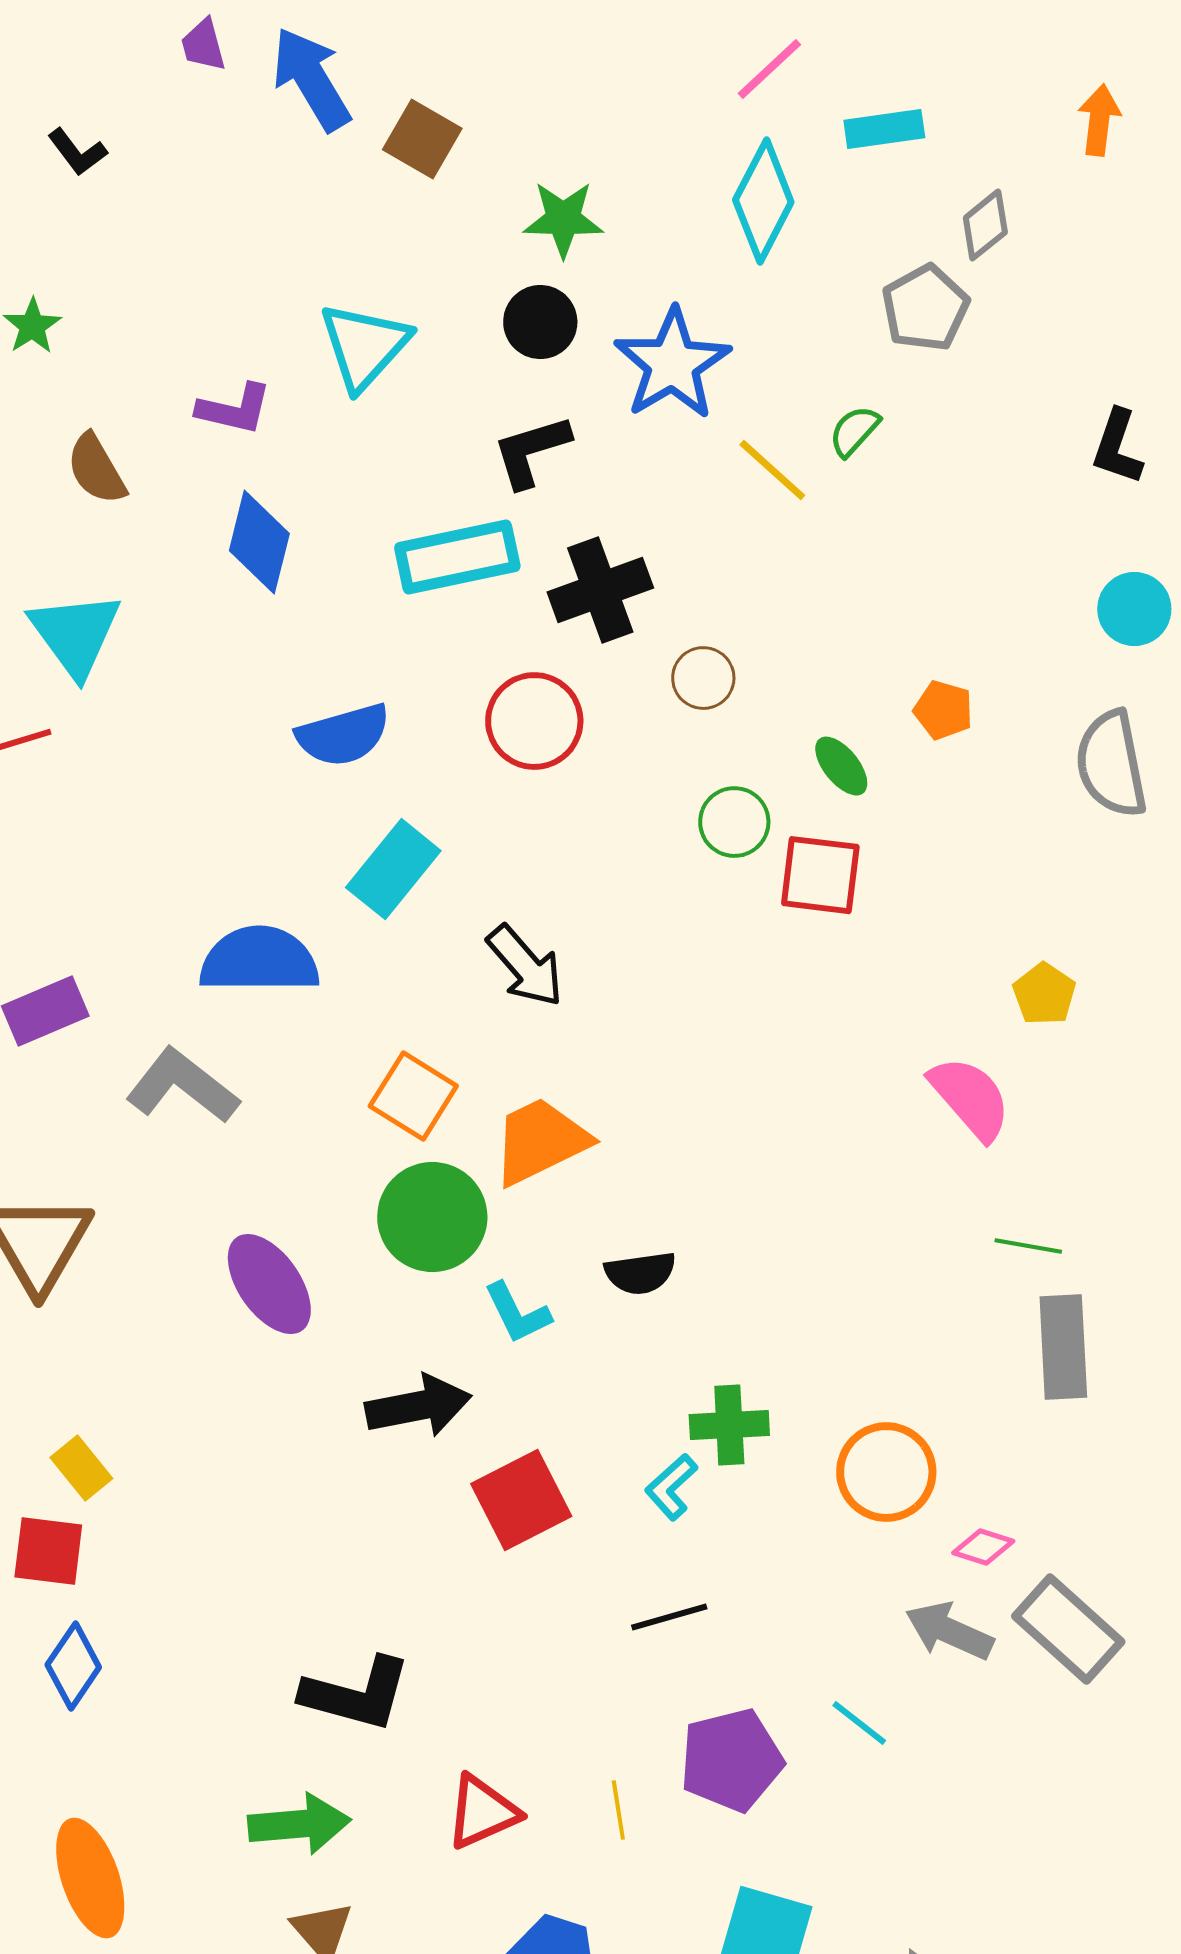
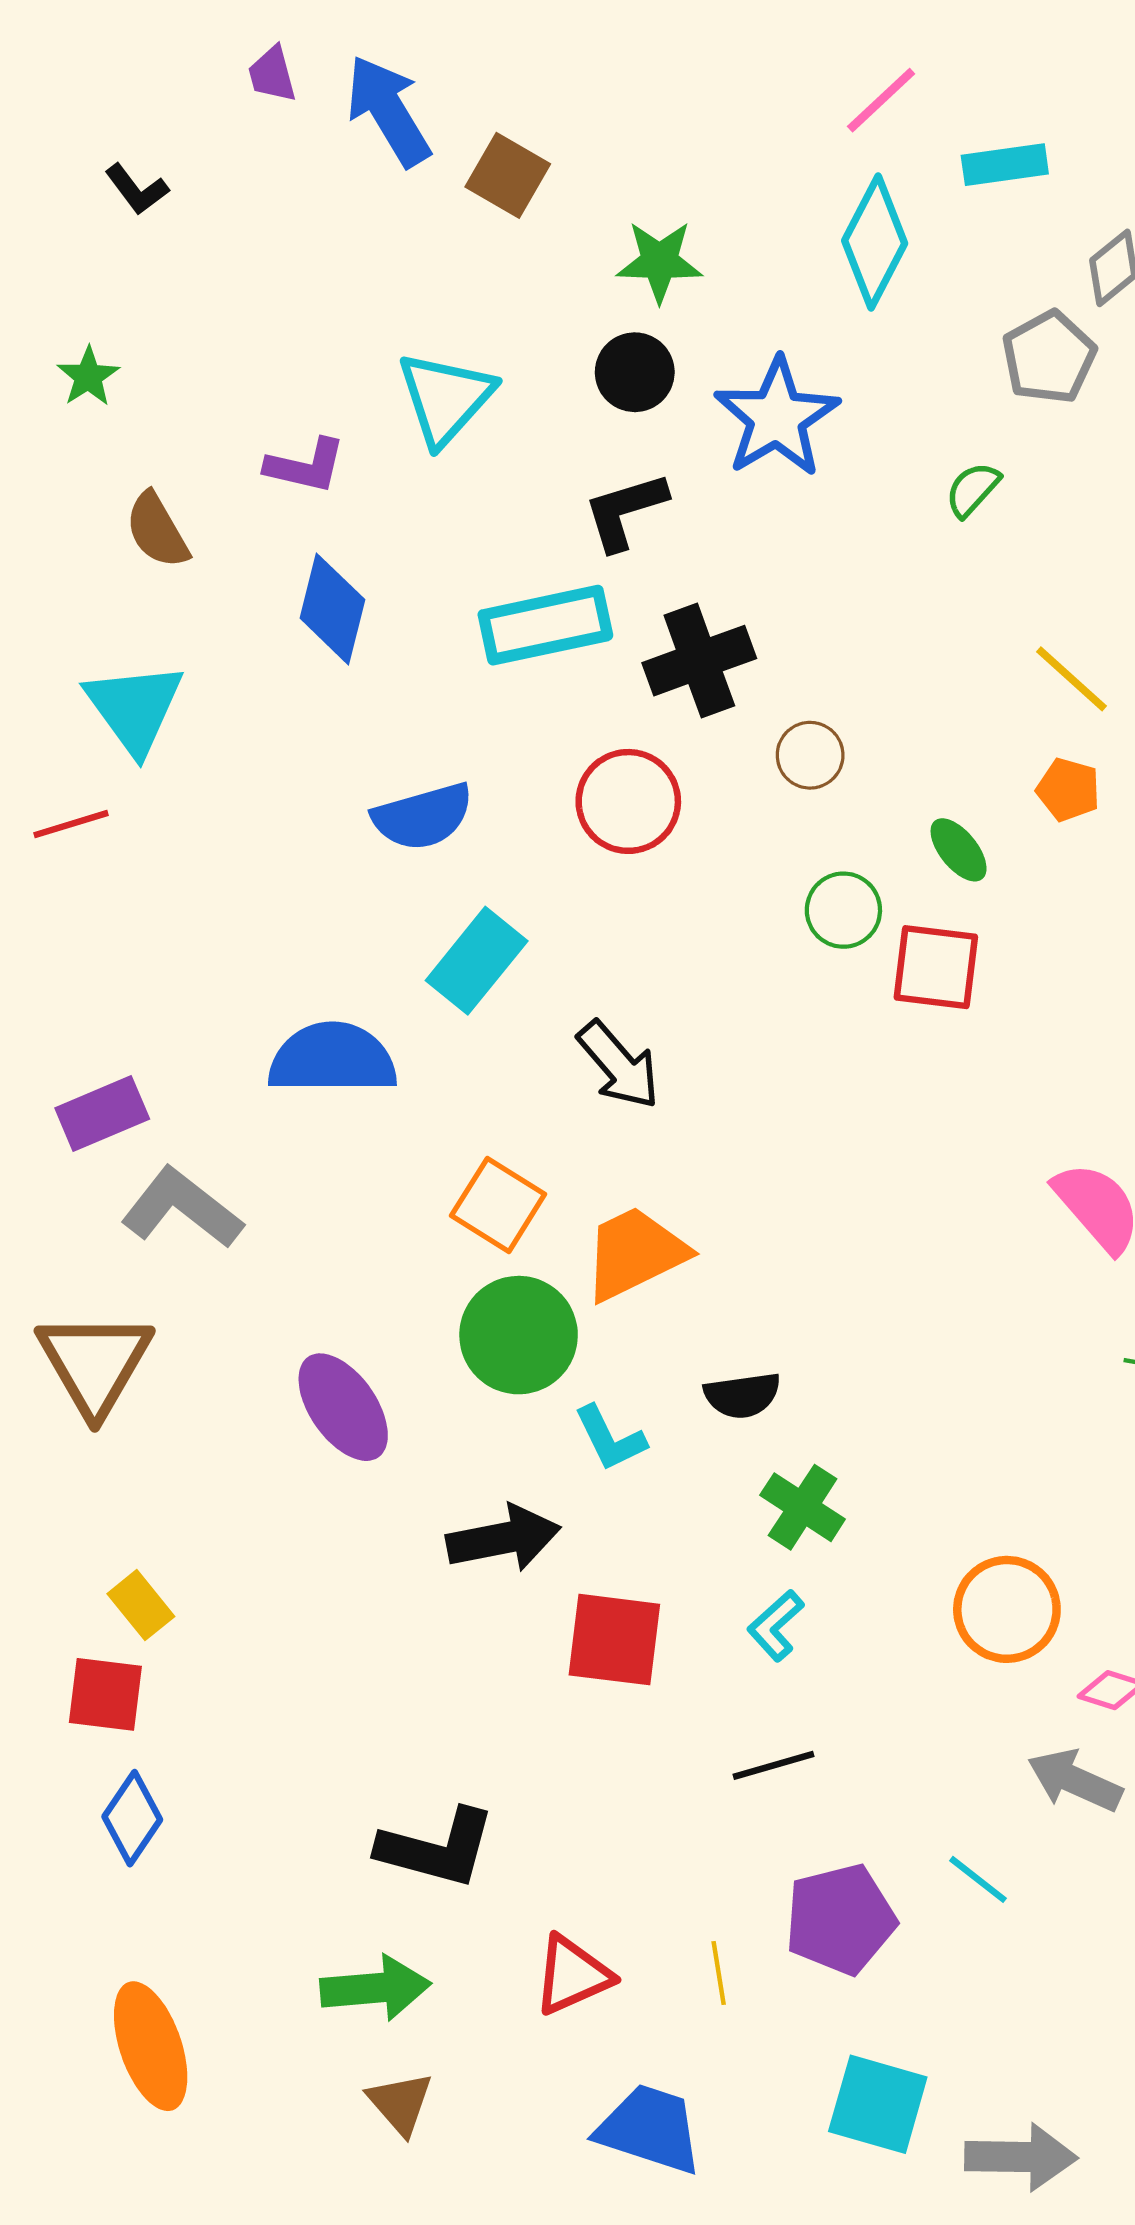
yellow line: (772, 470) -> (1072, 679), moved
gray L-shape: (182, 1086) -> (182, 1208), moved
green cross: (729, 1425) -> (803, 1507), moved, turned 36
red square: (521, 1500) -> (614, 1640), turned 34

